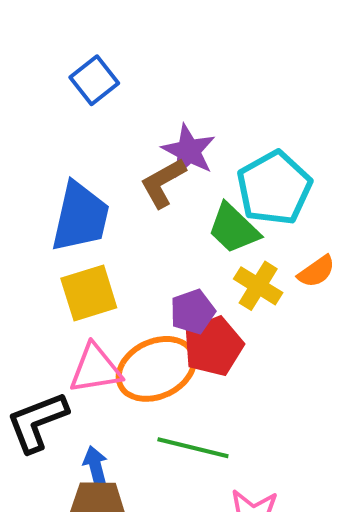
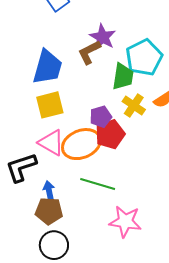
green trapezoid: (233, 229) -> (123, 77), turned -128
pink triangle: (95, 369) -> (51, 143), turned 36

